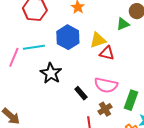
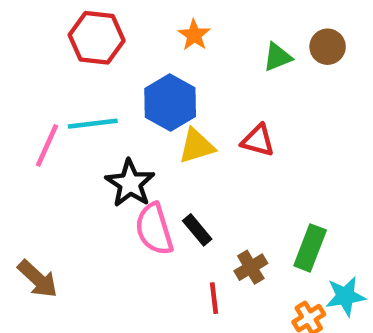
green triangle: (123, 24) -> (278, 57), moved
yellow triangle: (98, 40) -> (197, 146), moved
pink semicircle: (106, 85) -> (154, 229), moved, turned 60

